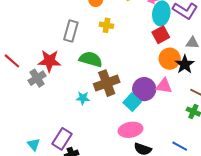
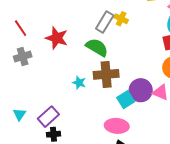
gray rectangle: (71, 31) -> (105, 22), moved
gray cross: (37, 78) -> (23, 56), moved

